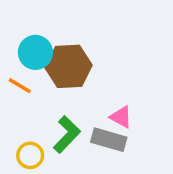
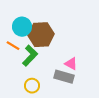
green L-shape: (67, 134) -> (30, 56), moved
yellow circle: (30, 155) -> (32, 86), moved

